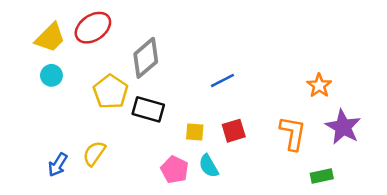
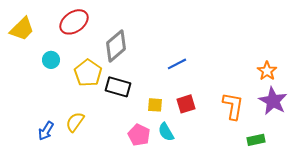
yellow trapezoid: (50, 38) -> (22, 29), moved
cyan circle: (51, 75) -> (51, 60), moved
orange star: (319, 85) -> (267, 71), moved

